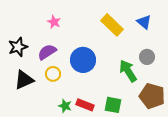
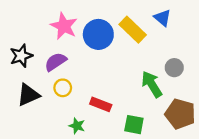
pink star: (54, 22) -> (64, 26), size x1.6
blue triangle: (144, 22) -> (162, 18), moved
blue circle: (83, 60) -> (98, 34), moved
red rectangle: (85, 105) -> (101, 104), moved

